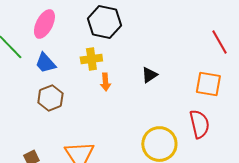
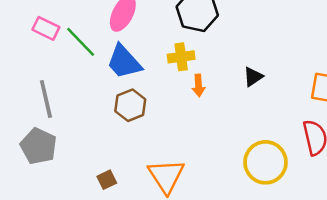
blue trapezoid: (45, 63) -> (124, 62), size x1.4

